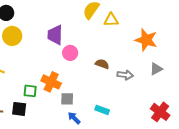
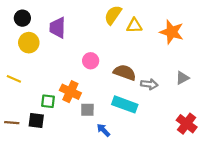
purple trapezoid: (55, 35) -> (58, 28), moved
orange star: (146, 40) -> (172, 32), moved
brown semicircle: (102, 64) -> (125, 72), size x1.5
cyan rectangle: (102, 110) -> (125, 104), moved, size x1.6
blue arrow: (74, 118) -> (103, 130), moved

